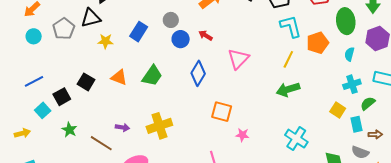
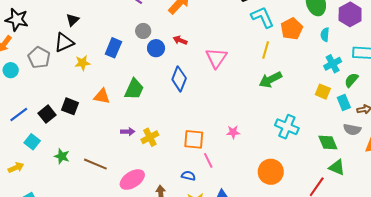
black square: (62, 97) -> (47, 114), moved
orange square: (222, 112) -> (194, 139), moved
yellow cross: (159, 126) -> (150, 137), size x0.7
purple arrow: (122, 127) -> (128, 132), moved

